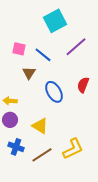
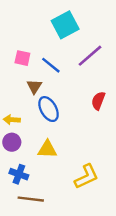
blue ellipse: (54, 92) -> (49, 109), moved
yellow triangle: (40, 126) -> (47, 149), turned -30
brown line: (42, 155) -> (31, 199), moved, turned 40

